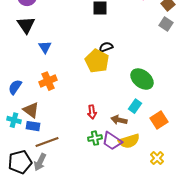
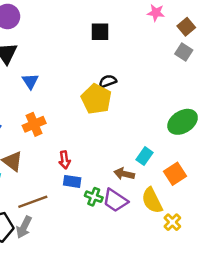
green ellipse: (142, 79) -> (183, 122), moved, turned -70
red arrow: (92, 112) -> (65, 160), moved
blue rectangle: (33, 126) -> (72, 181), moved
green cross: (95, 138) -> (94, 197), turned 32
yellow semicircle: (129, 141) -> (152, 200), moved, turned 80

